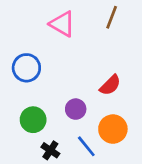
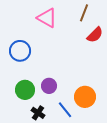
red semicircle: (110, 85) -> (95, 35), moved
purple circle: (76, 109) -> (49, 86), moved

